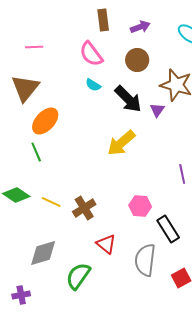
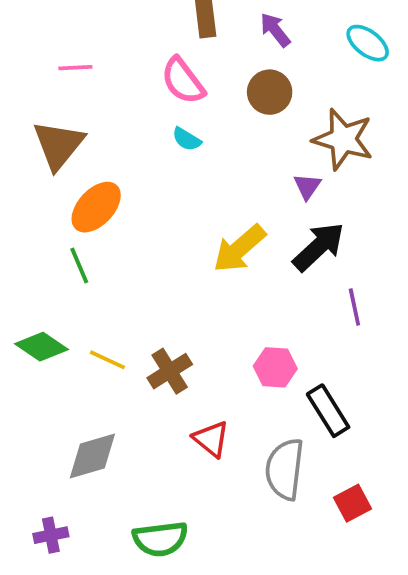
purple arrow: (140, 27) -> (275, 30), turned -108
black arrow: (128, 99) -> (319, 247), moved, turned -88
green semicircle: (78, 276) -> (160, 539), moved, turned -132

